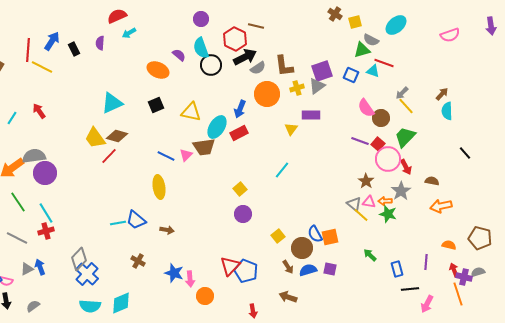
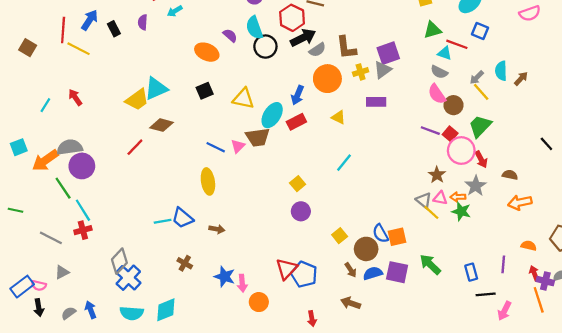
gray semicircle: (371, 40) -> (439, 72), moved
blue square: (351, 75) -> (480, 31), moved
cyan semicircle: (447, 111) -> (501, 71), moved
yellow triangle: (291, 129) -> (338, 117), moved, turned -40
yellow trapezoid: (95, 138) -> (137, 100), moved, turned -90
red line: (109, 156) -> (135, 147), moved
green line: (18, 202) -> (63, 188), moved
green arrow: (370, 255) -> (430, 264), moved, size x1.5
blue arrow: (40, 267) -> (91, 310), moved
purple square: (330, 269) -> (397, 272), size x1.5

